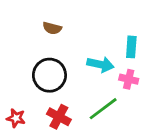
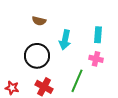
cyan arrow: (100, 64) -> (65, 40), moved, turned 90
green line: (103, 109) -> (77, 81), turned -30

